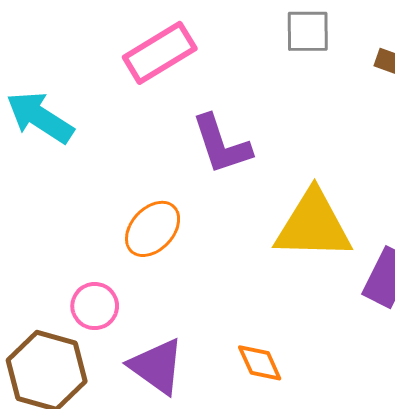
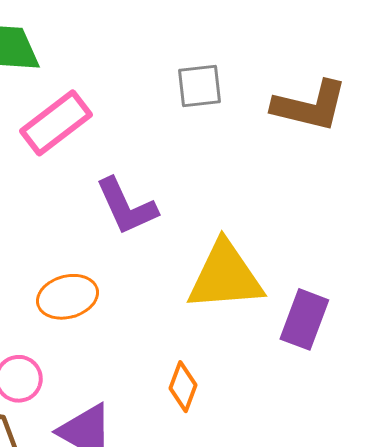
orange ellipse: (153, 229) -> (67, 297), turned 38
orange diamond: (260, 363) -> (183, 387), moved, turned 51

